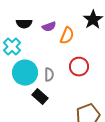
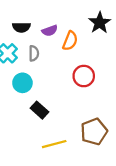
cyan circle: (25, 73) -> (22, 83), size x0.7
gray semicircle: (49, 75) -> (34, 53), moved

